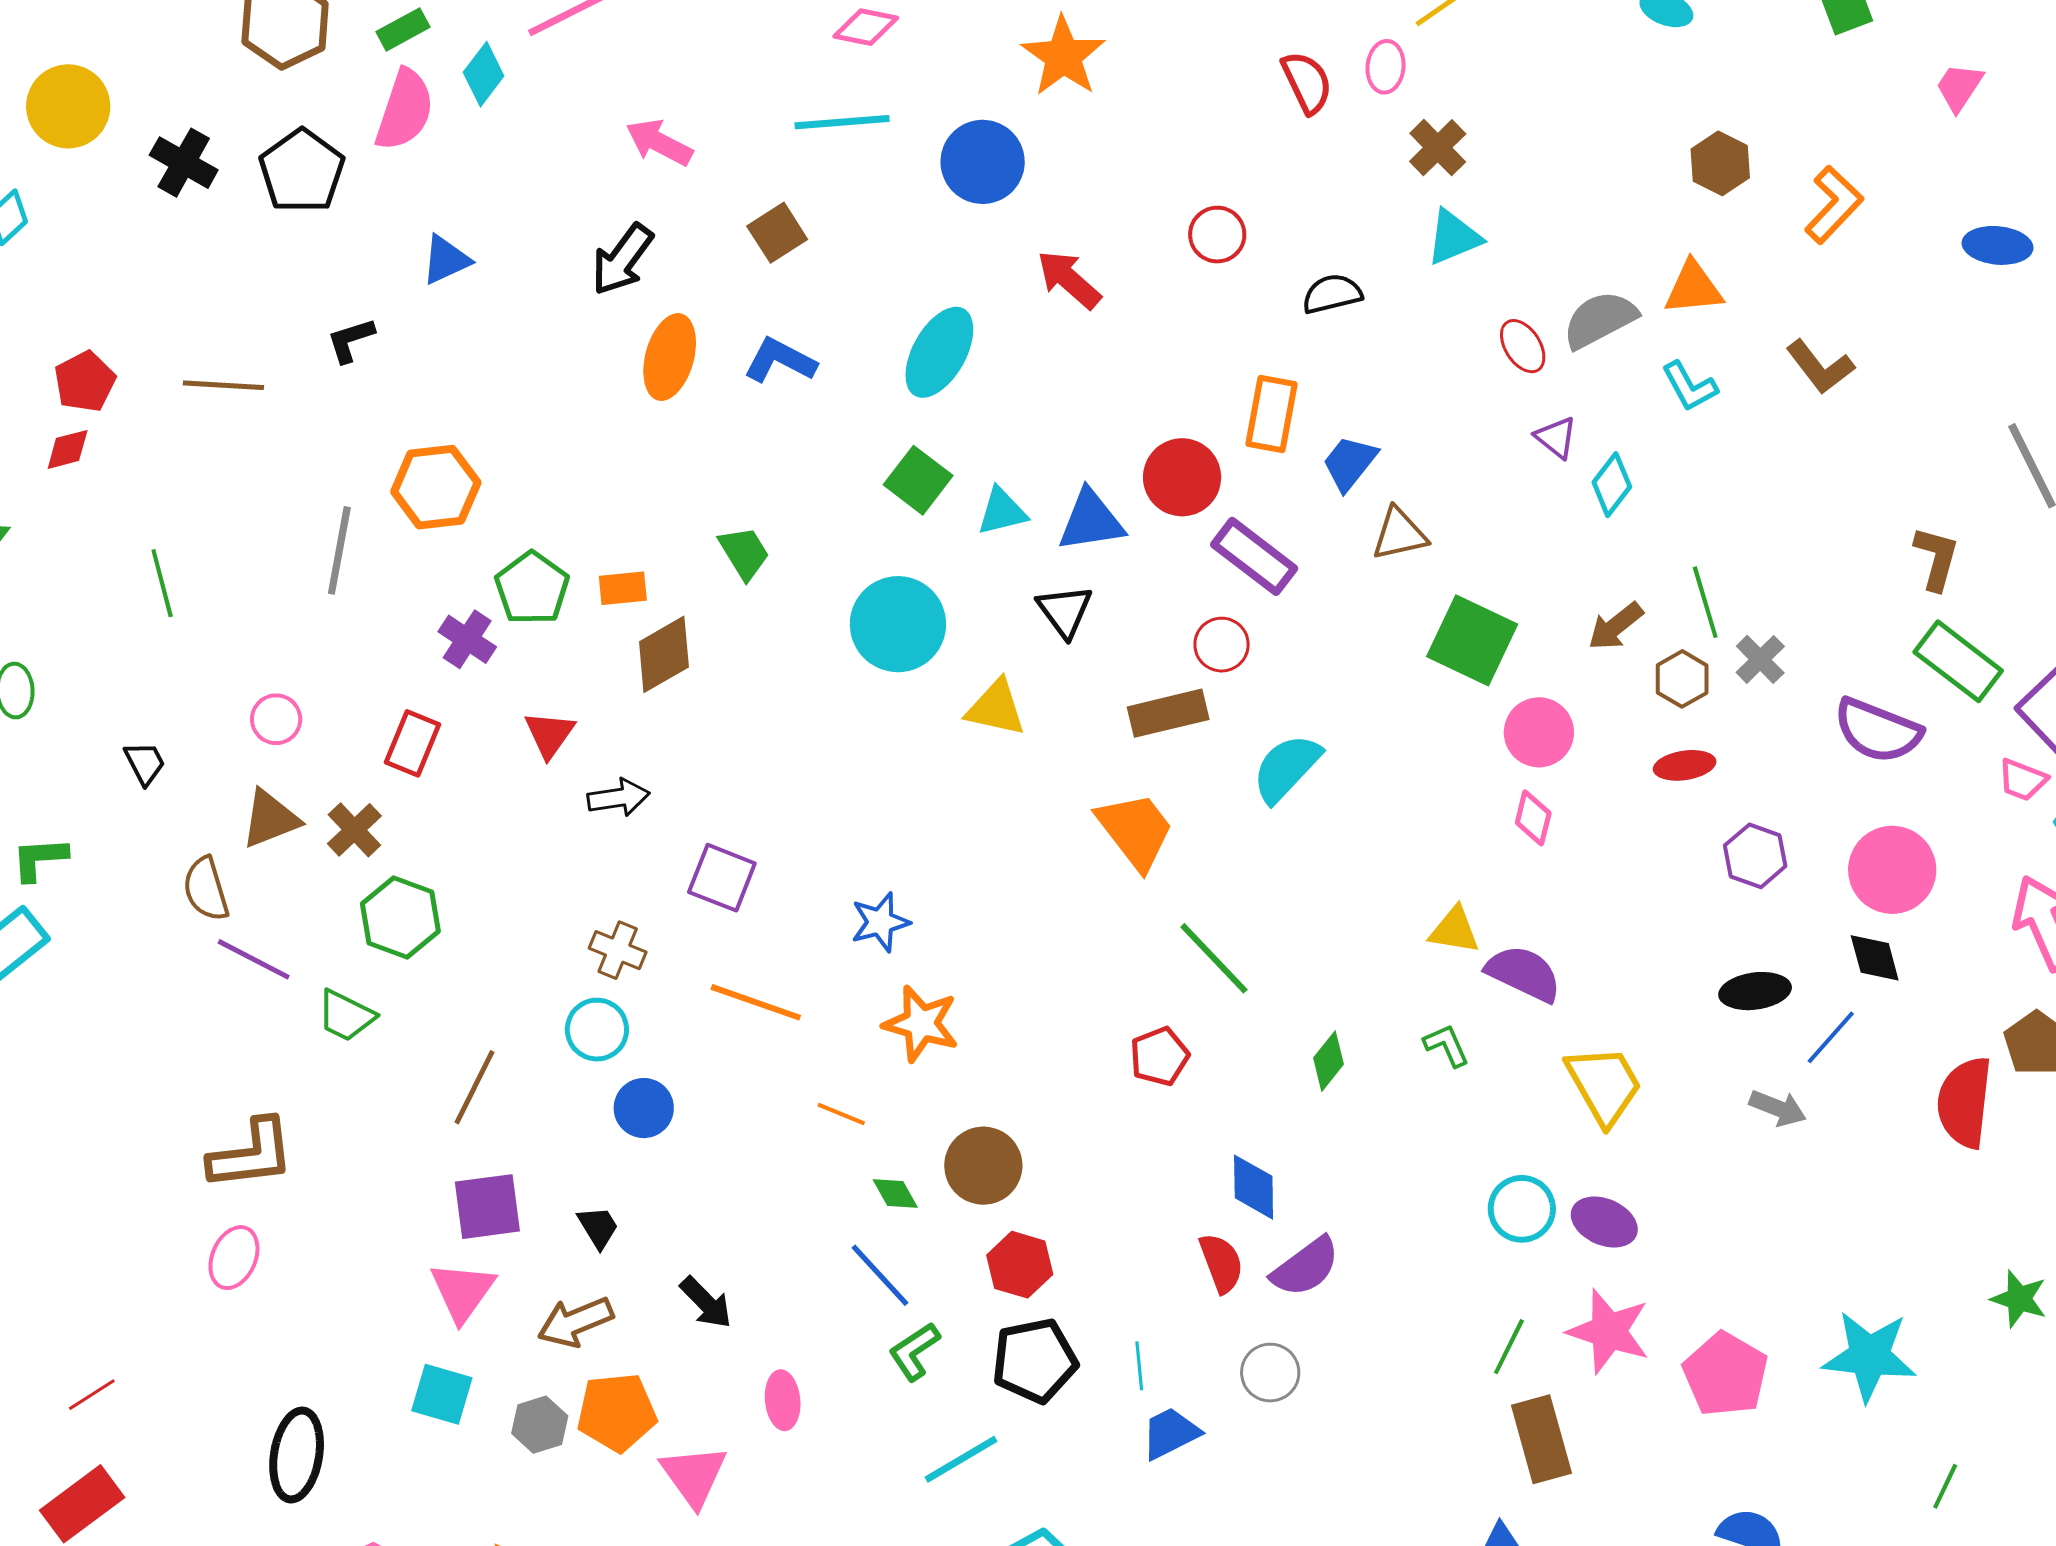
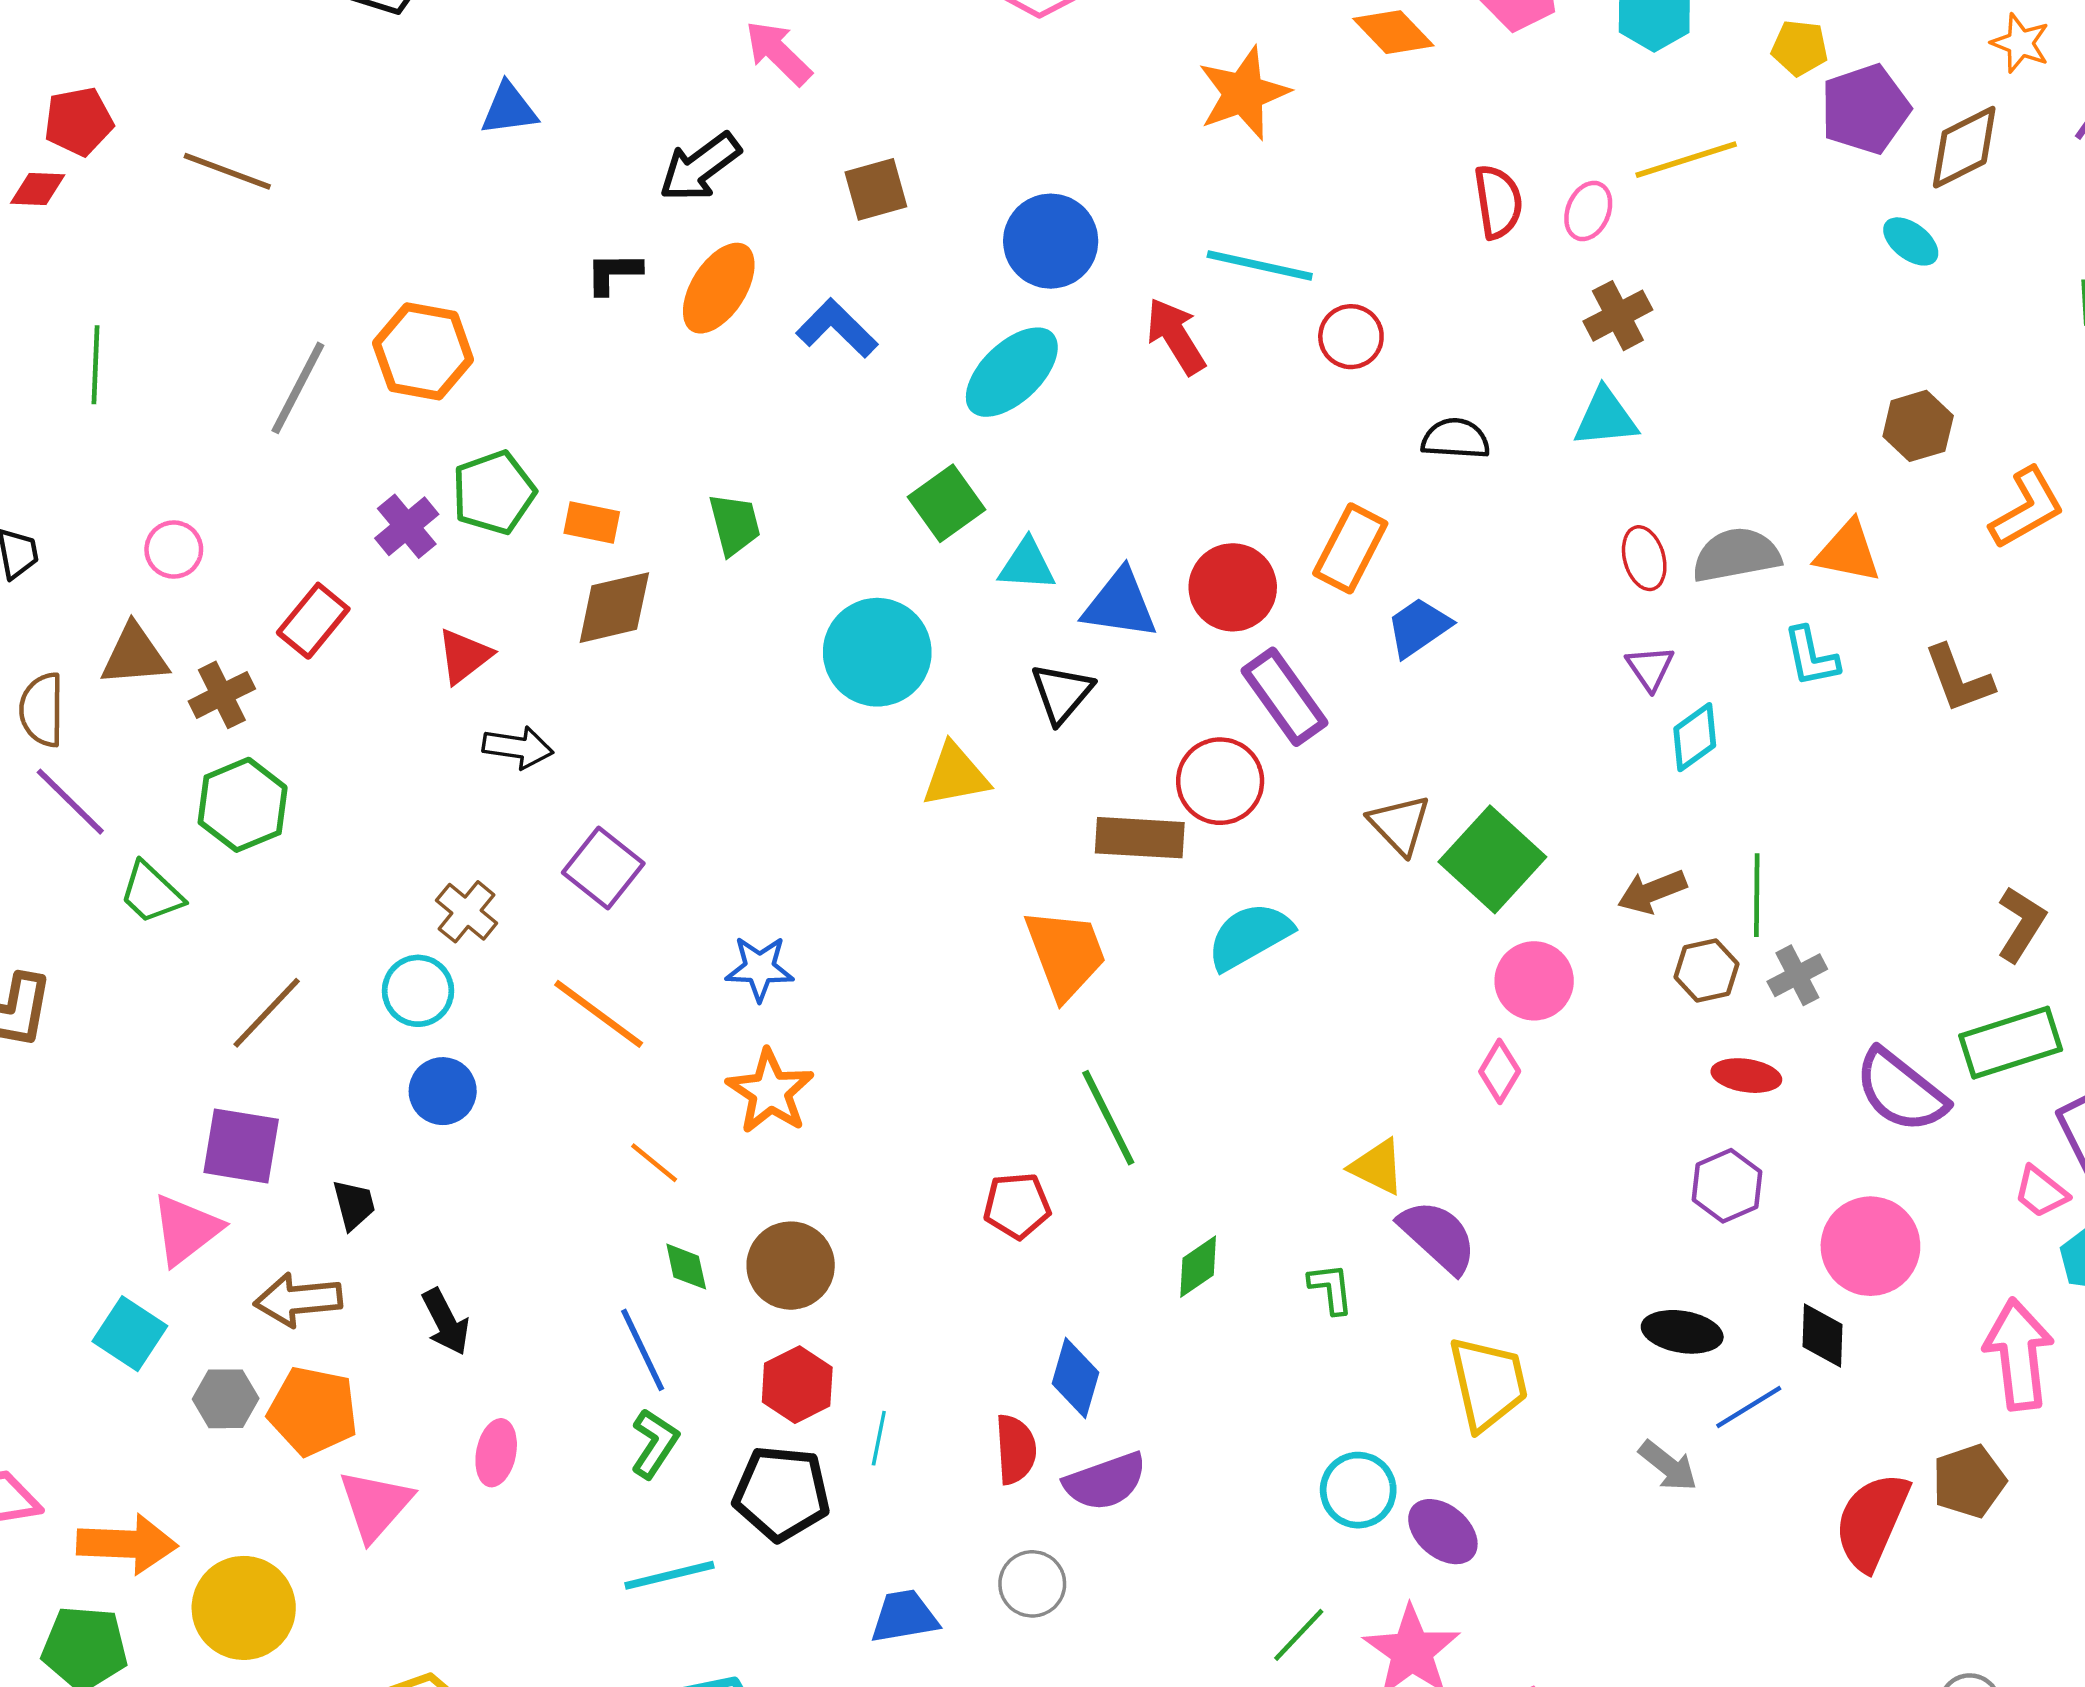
cyan line: (842, 122) -> (1260, 265), moved
blue circle: (983, 162) -> (1051, 241), moved
black L-shape: (351, 340) -> (614, 273), moved
brown triangle: (1399, 534) -> (1400, 825), moved, turned 42
red circle: (1222, 645) -> (1220, 781), size x1.4
green rectangle: (1958, 661) -> (2011, 1043), turned -72
yellow triangle: (996, 708) -> (955, 775), turned -40
red ellipse: (1685, 765) -> (1746, 1076), moved
green L-shape: (914, 1351) -> (655, 1443), turned 140
cyan line: (1139, 1366) -> (879, 1438), moved

